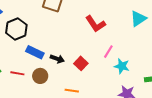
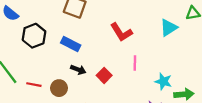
blue rectangle: (35, 52) -> (71, 44), moved
pink line: (108, 52) -> (135, 63), turned -32
cyan star: (122, 66) -> (163, 81), moved

